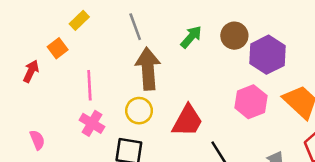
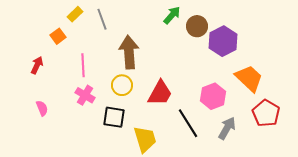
gray line: (135, 27) -> (102, 19), moved
green arrow: (191, 37) -> (172, 15), moved
red arrow: (31, 71) -> (37, 65), moved
pink hexagon: (251, 102) -> (213, 96), moved

